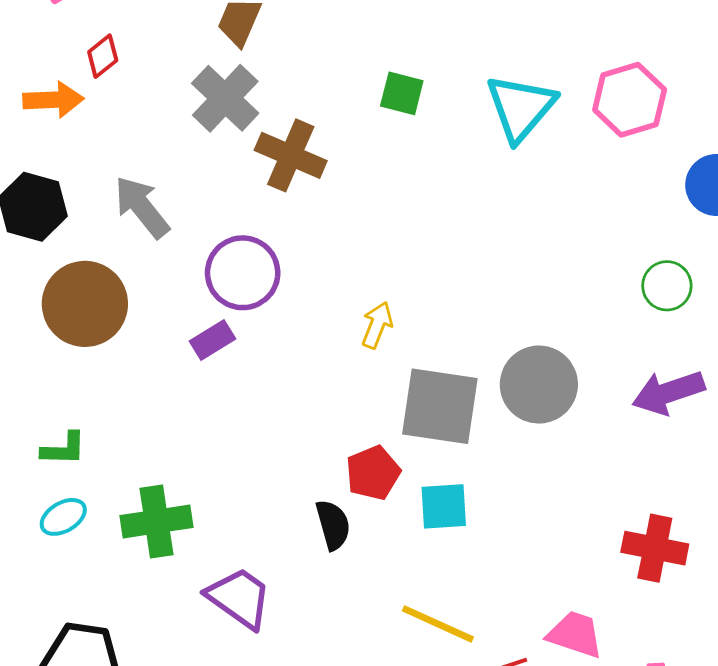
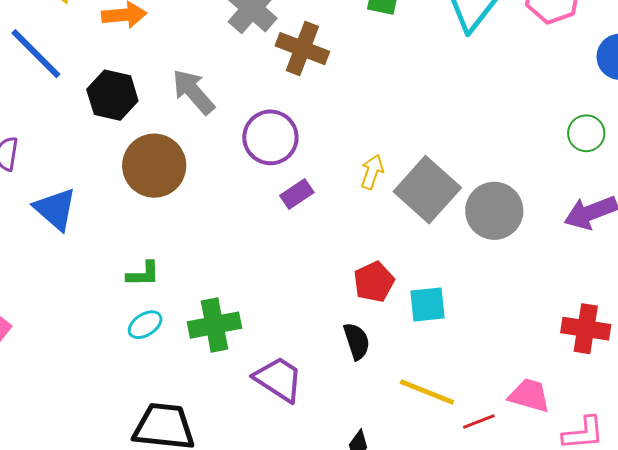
purple rectangle: (212, 340) -> (297, 194), moved
gray square: (440, 406) -> (427, 190), moved, turned 36
black semicircle: (333, 525) -> (357, 341), moved

